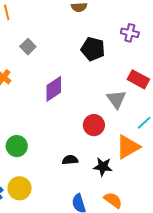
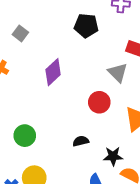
black star: (103, 167) -> (113, 156), moved

